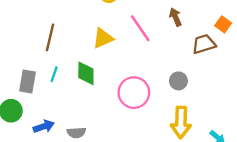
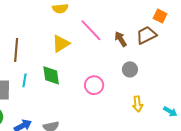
brown arrow: (175, 17) -> (121, 39), moved
pink circle: (134, 93) -> (94, 85), size x0.7
yellow arrow: (181, 122) -> (138, 104), size x0.6

